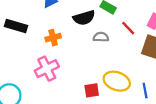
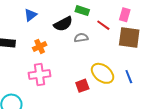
pink cross: (47, 69) -> (39, 75), turned 30
yellow ellipse: (117, 81) -> (103, 73), turned 30

